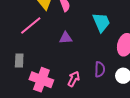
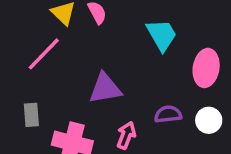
purple triangle: (66, 38) -> (105, 88), moved, size x1.5
purple semicircle: (100, 69) -> (168, 114), turned -91

